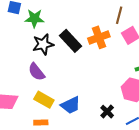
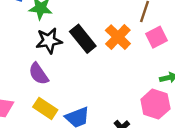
orange cross: (99, 37) -> (118, 37), turned -30

